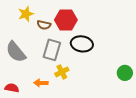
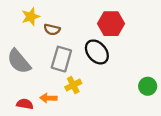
red hexagon: (66, 20) -> (111, 24), moved
black ellipse: (82, 44) -> (97, 52), turned 40
red semicircle: (12, 88) -> (25, 104), moved

